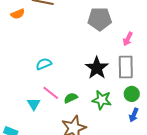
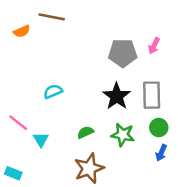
gray pentagon: (100, 19) -> (123, 53), moved
pink arrow: (128, 39) -> (154, 46), moved
pink line: (51, 93) -> (18, 123), moved

